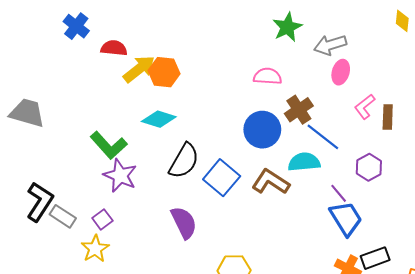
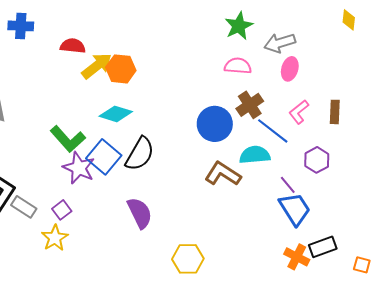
blue cross: (76, 26) -> (21, 26), moved, turned -35
pink semicircle: (268, 76) -> (238, 66), moved
pink L-shape: (365, 107) -> (299, 112), moved
blue square: (222, 178) -> (104, 157), moved

